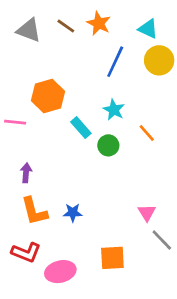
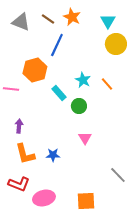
cyan triangle: (148, 29) -> (108, 21), turned 35
blue line: (115, 62) -> (57, 45), moved
orange line: (147, 133) -> (107, 84), moved
pink triangle: (147, 213) -> (85, 138), moved
orange square: (112, 258) -> (86, 201), moved

